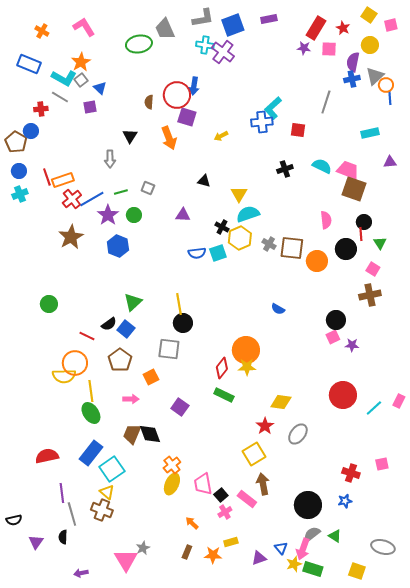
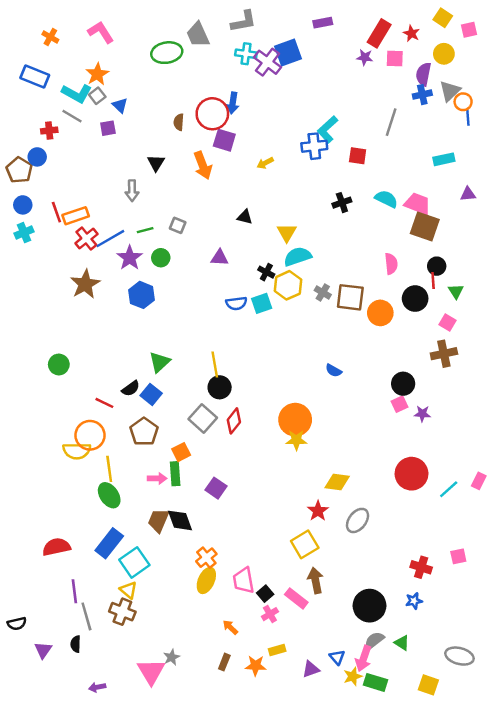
blue square: (233, 25) -> (288, 53), moved
gray square: (169, 349) -> (203, 418), turned 35
red diamond: (222, 368) -> (234, 421), moved
green rectangle: (224, 395) -> (175, 474), moved, turned 60

